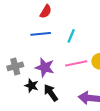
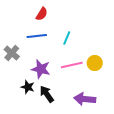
gray cross: (15, 66) -> (12, 53), moved, turned -35

